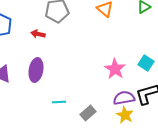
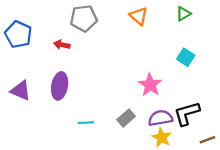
cyan square: (146, 63) -> (186, 57), moved
gray rectangle: (88, 113) -> (126, 118), moved

